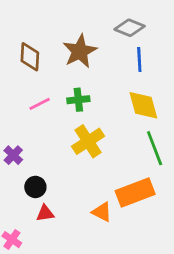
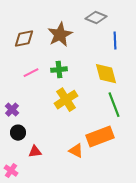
brown diamond: (30, 57) -> (24, 39), turned 75
blue line: (139, 60) -> (115, 41), moved
black circle: (35, 187) -> (18, 133), moved

